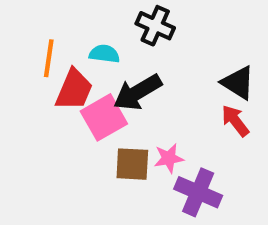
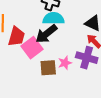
cyan semicircle: (104, 54) -> (53, 18), moved, size x1.5
purple cross: (198, 192) -> (87, 58), moved

